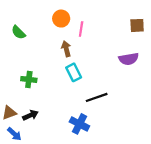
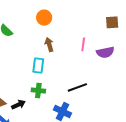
pink line: (81, 29) -> (83, 44), moved
cyan rectangle: (74, 72) -> (38, 66), moved, turned 35
green cross: (29, 79) -> (38, 91), moved

